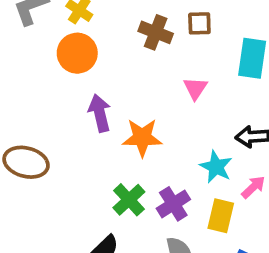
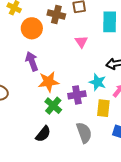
orange circle: (77, 53) -> (32, 28), moved
orange star: (142, 138) -> (48, 82), moved
purple cross: (173, 204) -> (77, 95), moved, turned 30

